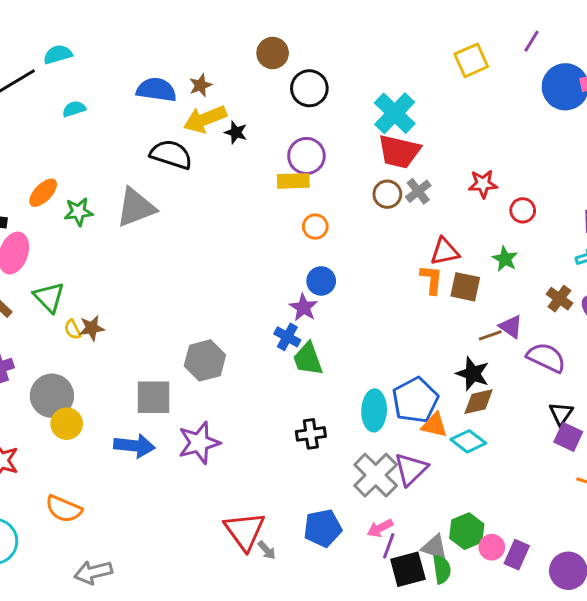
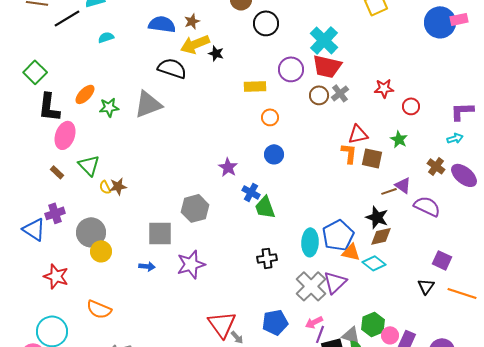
purple circle: (306, 156) -> (291, 69), moved
purple star: (303, 307) -> (228, 167), moved
black triangle: (561, 413) -> (426, 286), moved
blue arrow: (134, 446) -> (147, 266), size x0.6

